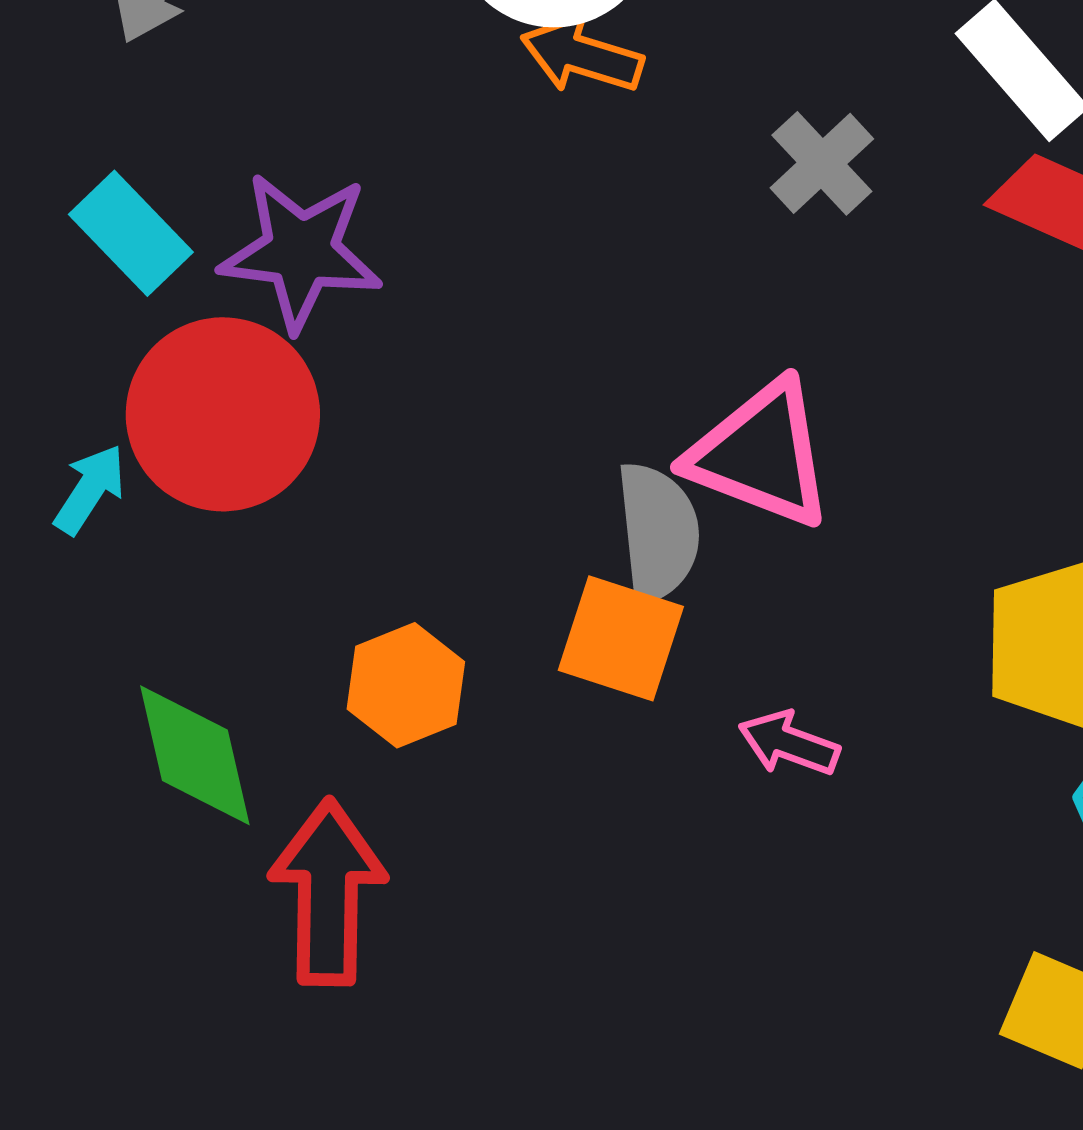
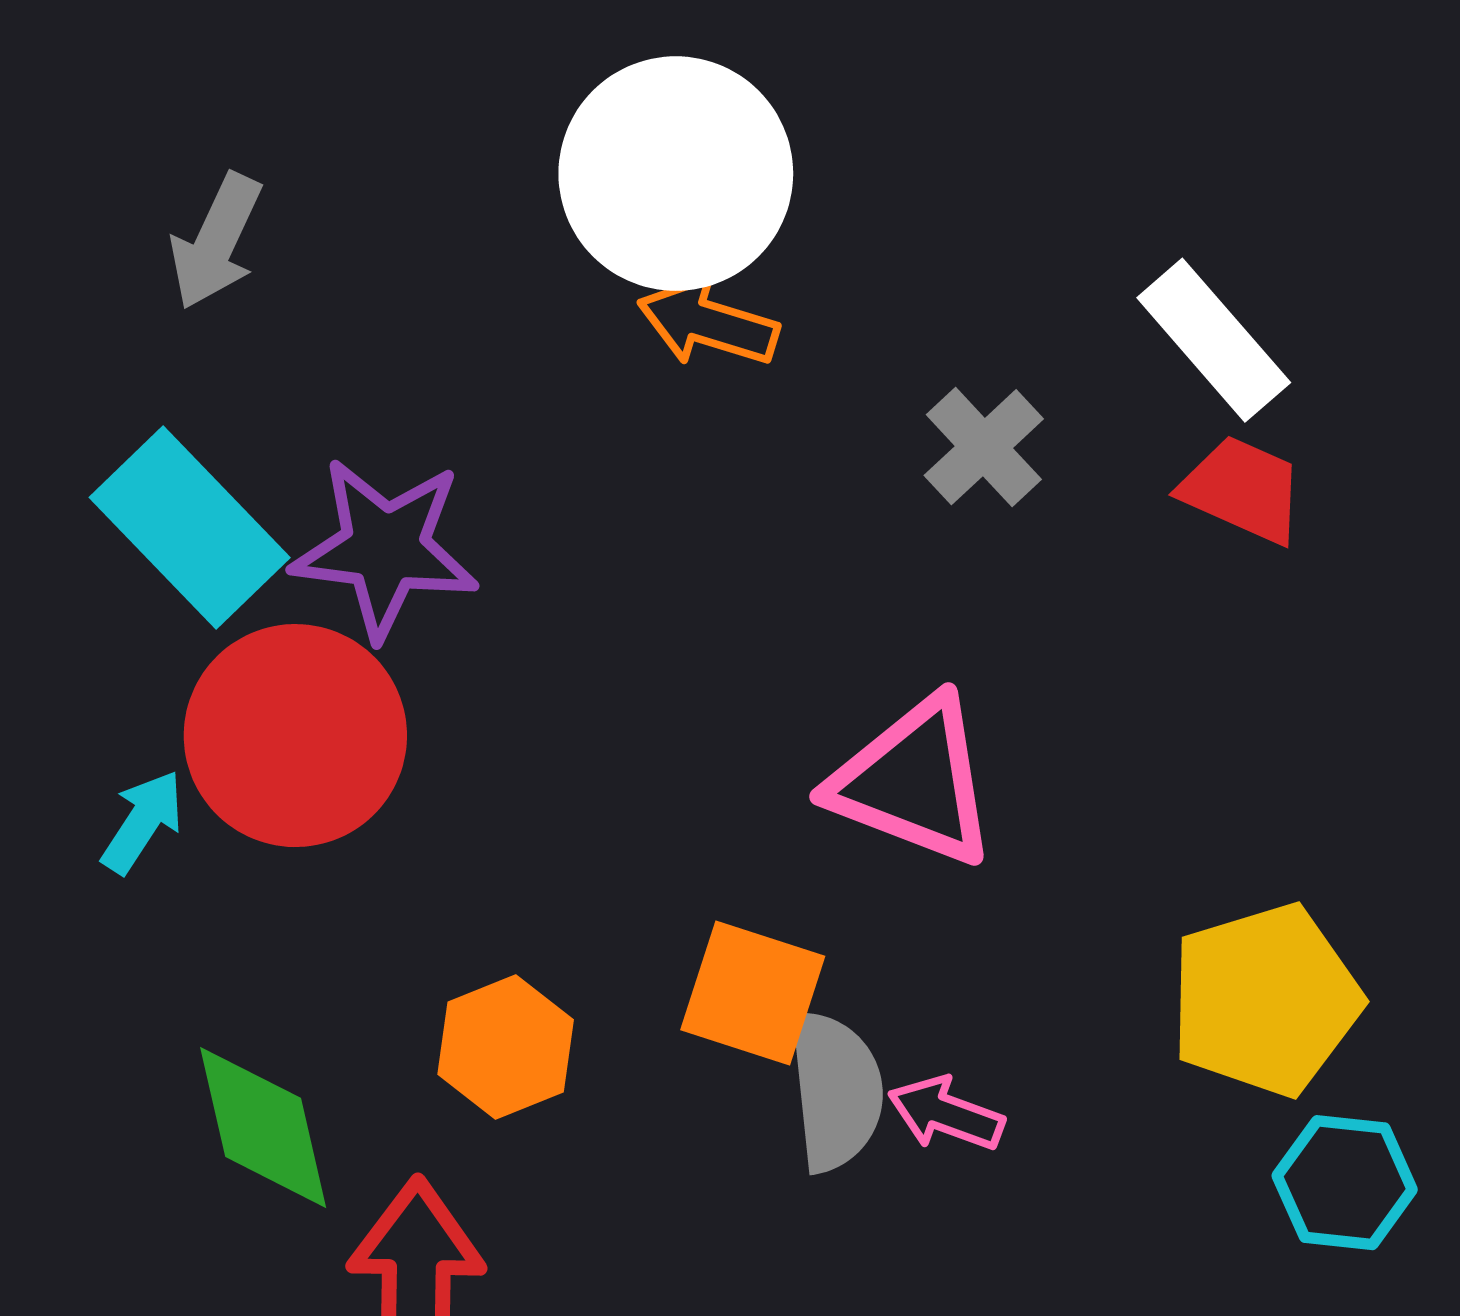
cyan rectangle: (131, 233) -> (190, 528), size x1.4
gray semicircle: (658, 532) -> (836, 1091), moved

